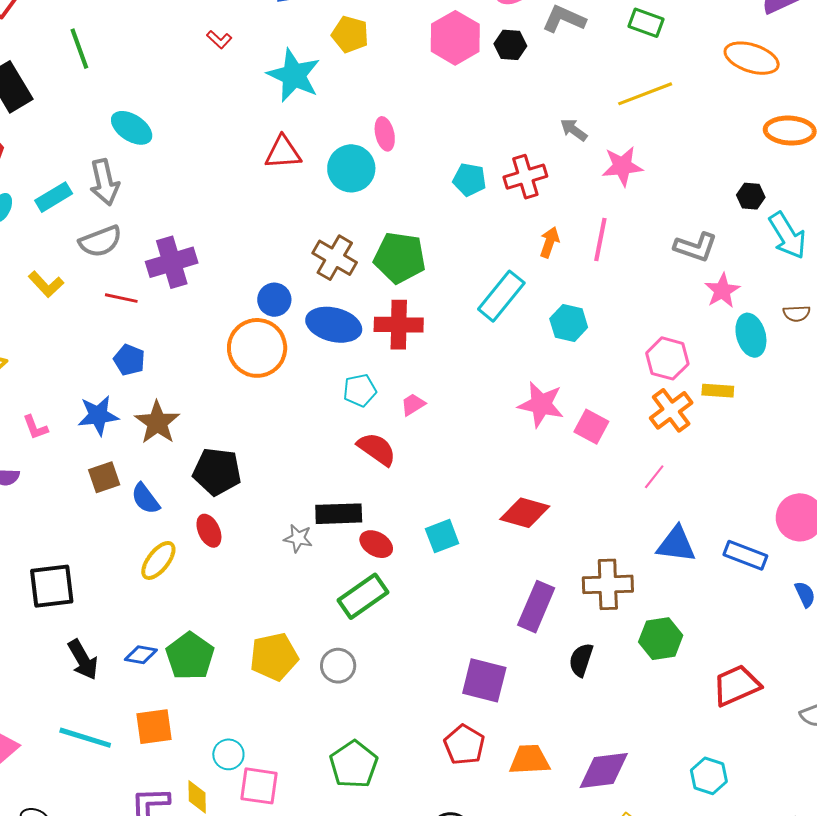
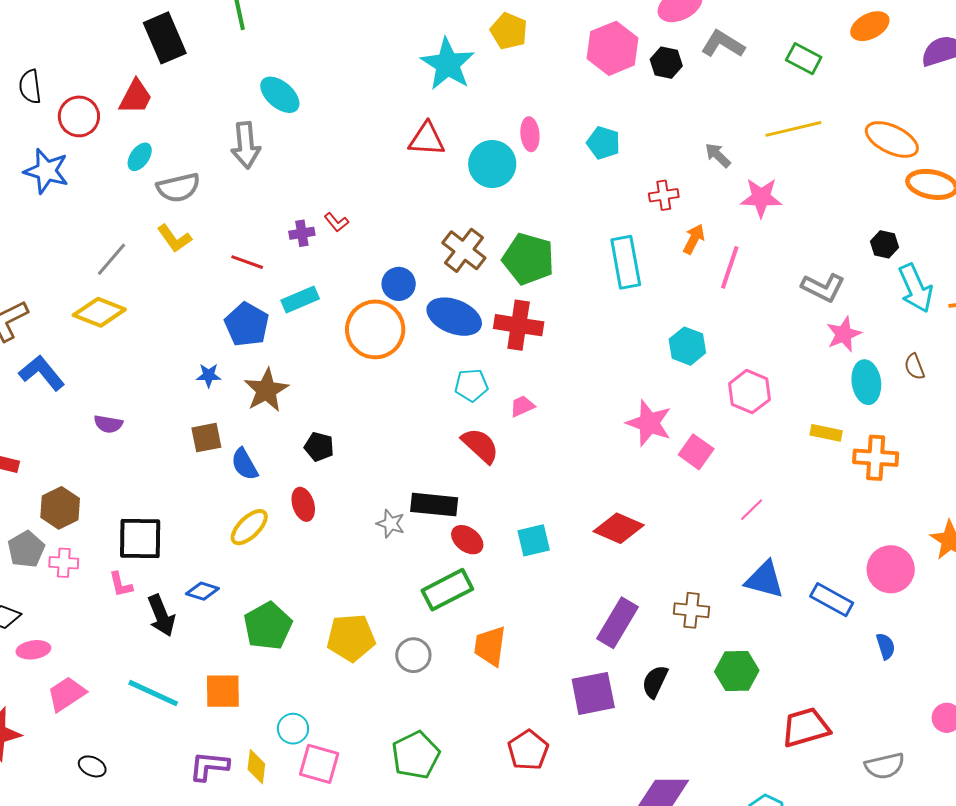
red L-shape: (219, 39) -> (336, 222), moved
orange ellipse: (752, 58) -> (892, 139), moved
red cross: (525, 177) -> (664, 195), size x0.7
cyan pentagon: (469, 180) -> (603, 143), moved
cyan rectangle: (54, 197) -> (300, 300), moved
gray semicircle: (100, 241) -> (178, 188), moved
orange arrow: (549, 242) -> (694, 239), moved
purple cross: (172, 262) -> (302, 233), size x0.5
cyan rectangle: (501, 296) -> (626, 262), moved, turned -57
brown semicircle: (797, 313) -> (914, 367), turned 64
pink hexagon: (667, 358) -> (749, 392), moved
blue pentagon: (129, 360) -> (247, 324), size x1.4
orange cross: (671, 410) -> (876, 458), moved, turned 33
blue star: (98, 415) -> (209, 375), size x0.6
pink L-shape: (35, 427) -> (121, 585), moved
black pentagon: (217, 472) -> (319, 447), size x0.6
brown cross: (608, 584) -> (692, 610), size x0.7
blue diamond: (141, 655) -> (202, 591), moved
purple square: (484, 680) -> (593, 693), moved, turned -33
orange trapezoid: (530, 760) -> (490, 646), moved, turned -87

